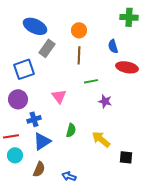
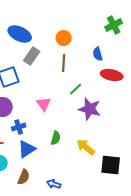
green cross: (129, 17) -> (114, 25), turned -30
green line: (91, 81) -> (76, 89), turned -32
purple star: (105, 101) -> (90, 109), size x1.6
black square: (126, 157) -> (111, 165), size x1.5

